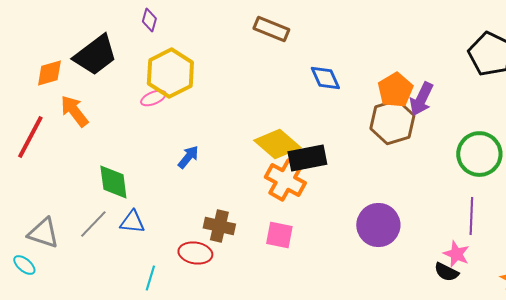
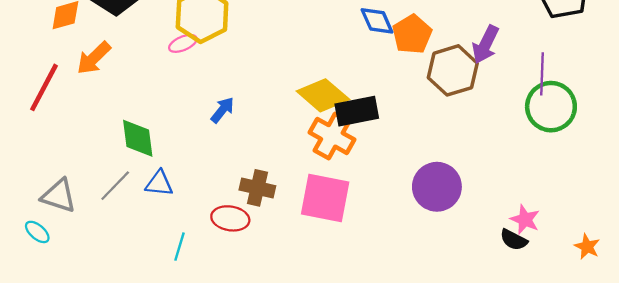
orange pentagon: (395, 90) -> (412, 34), moved
orange arrow: (74, 111) -> (94, 58), turned -96
purple line: (471, 216) -> (542, 74), moved
pink square: (279, 235) -> (325, 198), size x1.6

